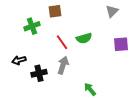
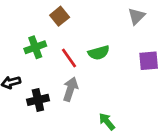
brown square: (55, 11) -> (60, 16), turned -32
green cross: (32, 26) -> (35, 47), moved

